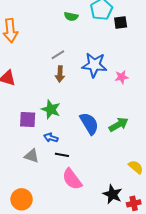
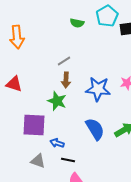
blue star: (94, 65) -> (98, 89), moved
green star: (51, 109) -> (57, 101), moved
purple square: (28, 119) -> (34, 125), size x1.4

